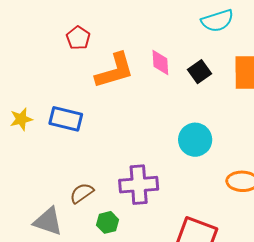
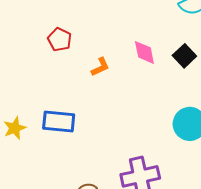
orange L-shape: (115, 71) -> (100, 67), size x0.5

